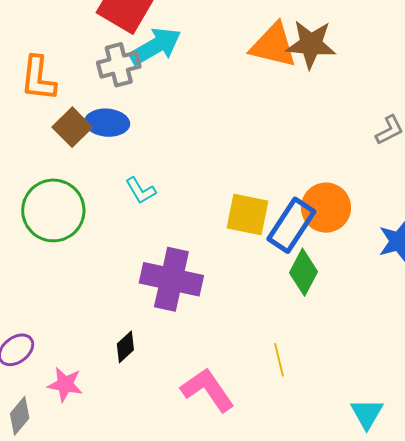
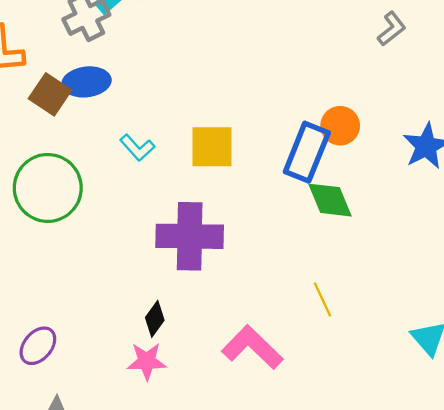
orange circle: (326, 208) -> (340, 126), size x0.7
yellow square: (247, 214) -> (212, 147), moved
green diamond: (303, 272) -> (330, 200), turned -39
pink star: (65, 384) -> (147, 361), moved

